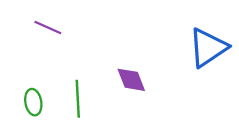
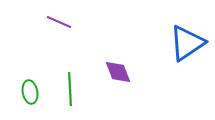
purple line: (48, 28) -> (59, 22), moved

